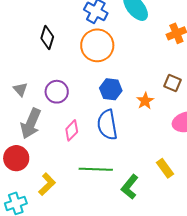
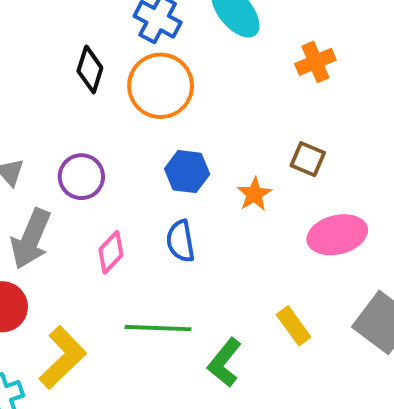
black diamond: (47, 37) -> (90, 69), moved
blue semicircle: (107, 125) -> (181, 241), size x0.7
yellow L-shape: (47, 184) -> (63, 358), size x1.4

